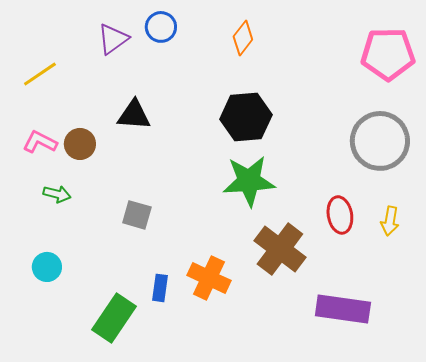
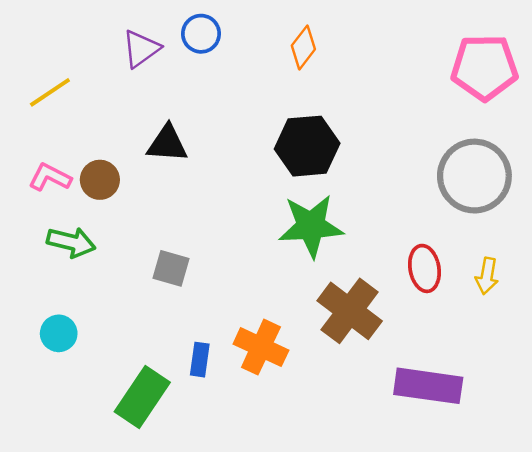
green arrow: (57, 194) -> (71, 242), size x1.4

